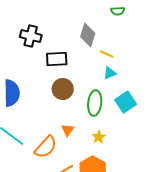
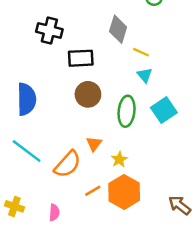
cyan triangle: (110, 73) -> (145, 75), turned -48
yellow star: (99, 137) -> (119, 159), moved

